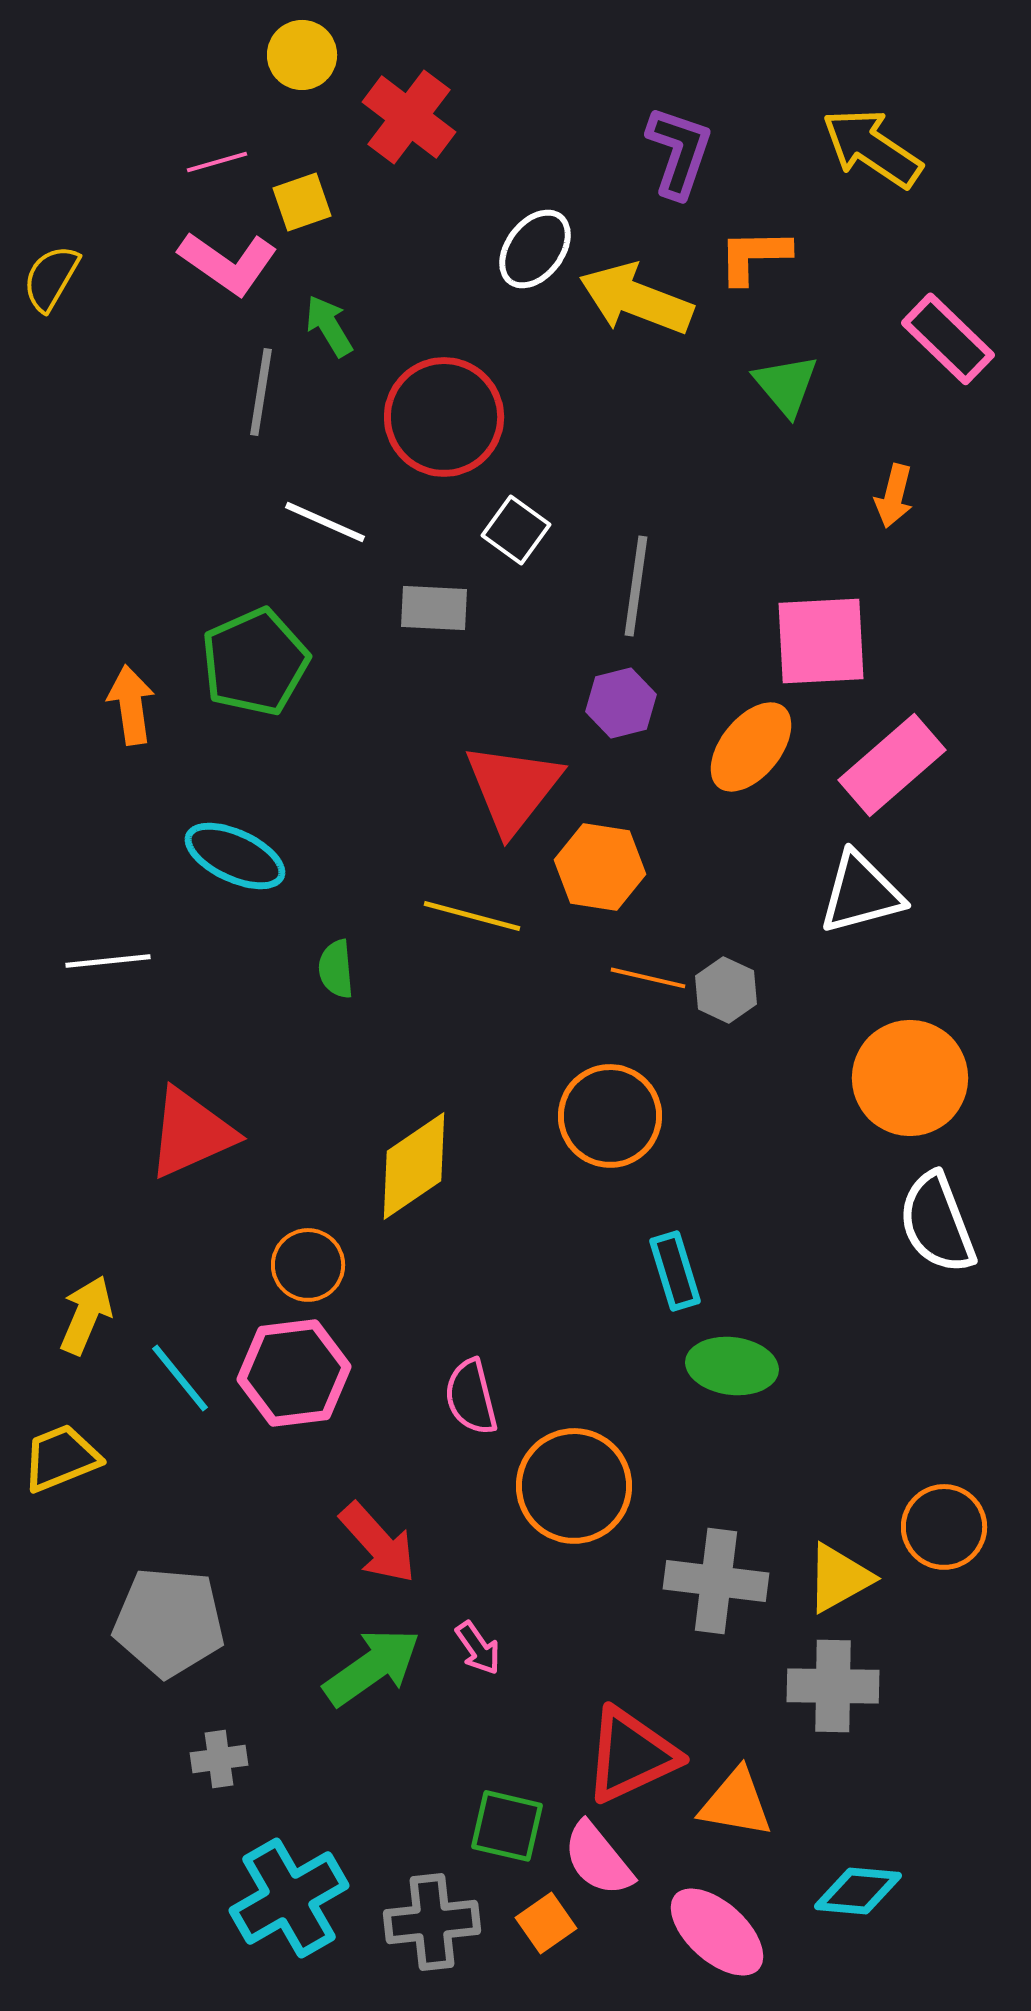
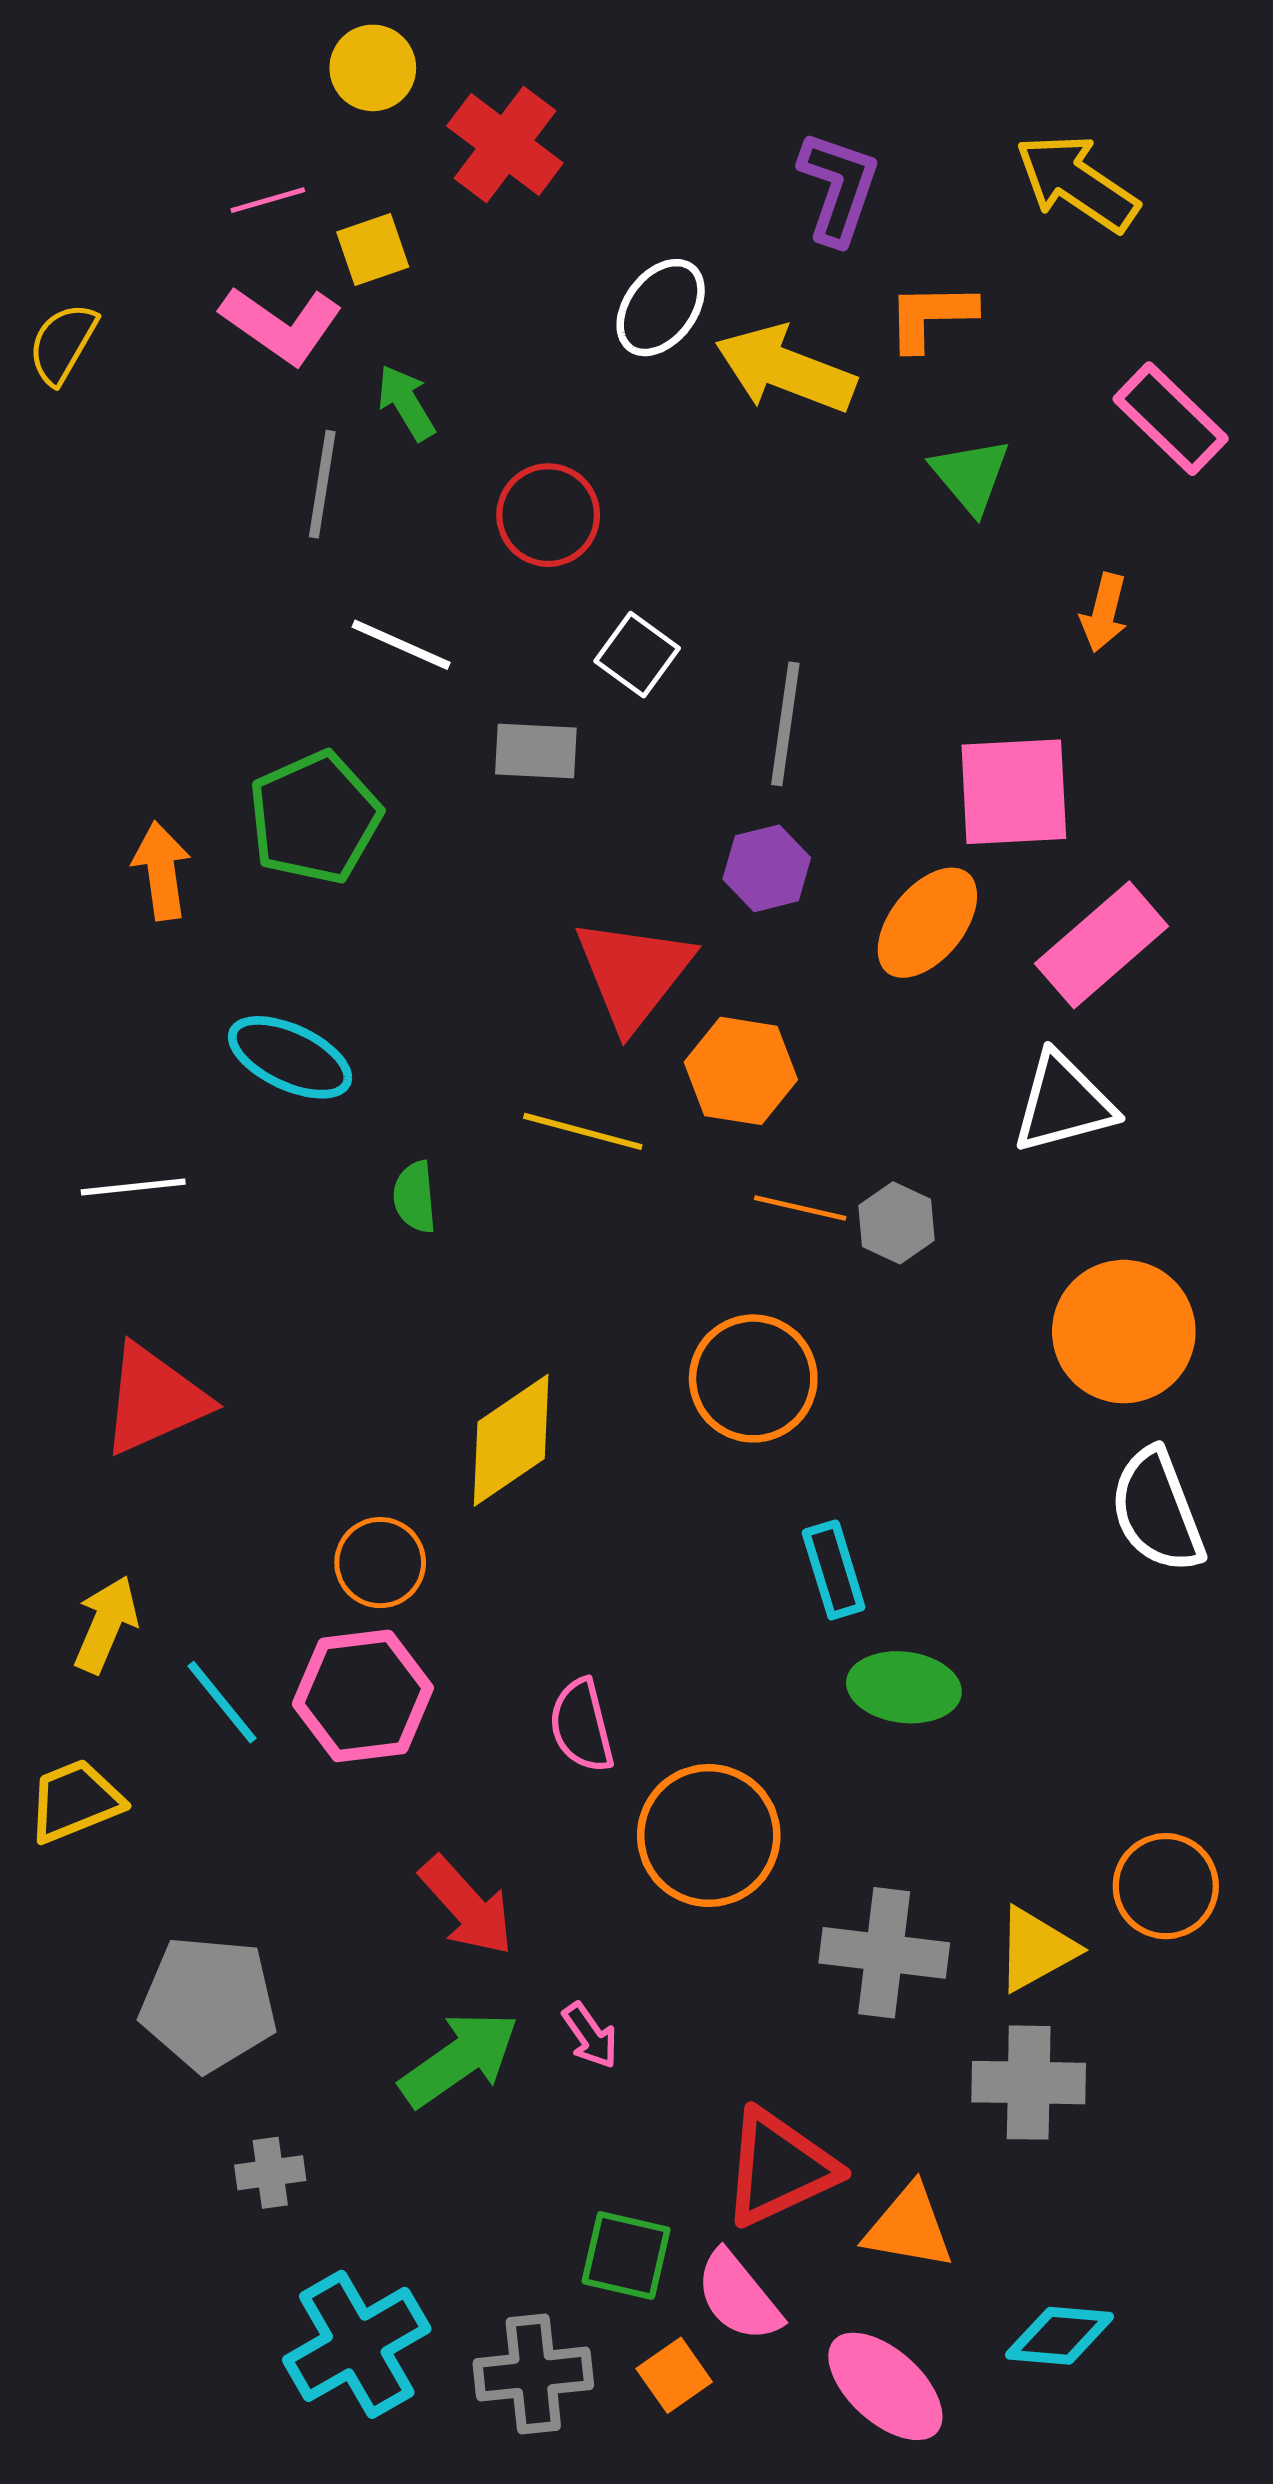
red circle: (444, 417) -> (548, 515), size x0.7
red triangle: (191, 1133) -> (154, 1399), moved

